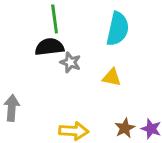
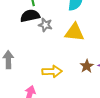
yellow triangle: (112, 77) -> (74, 32), size x1.5

